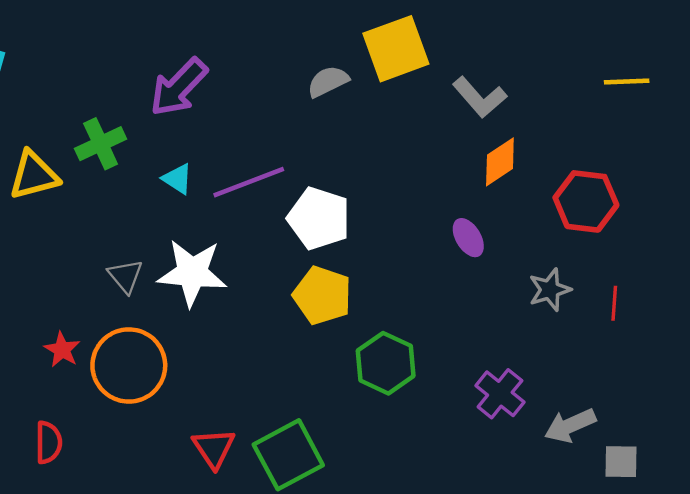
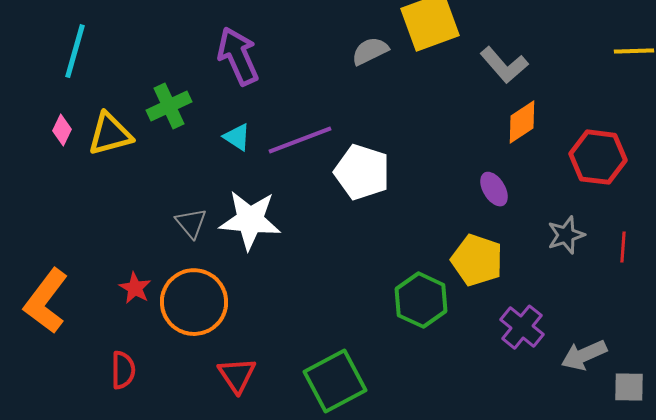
purple arrow: (179, 87) -> (238, 56), turned 112
yellow pentagon: (322, 295) -> (477, 260), moved
red triangle: (214, 448) -> (237, 375), moved

